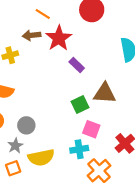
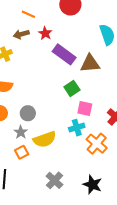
red star: (59, 38) -> (45, 33), size x0.6
purple rectangle: (77, 65) -> (64, 54), size x1.6
brown triangle: (105, 93) -> (90, 64), moved

